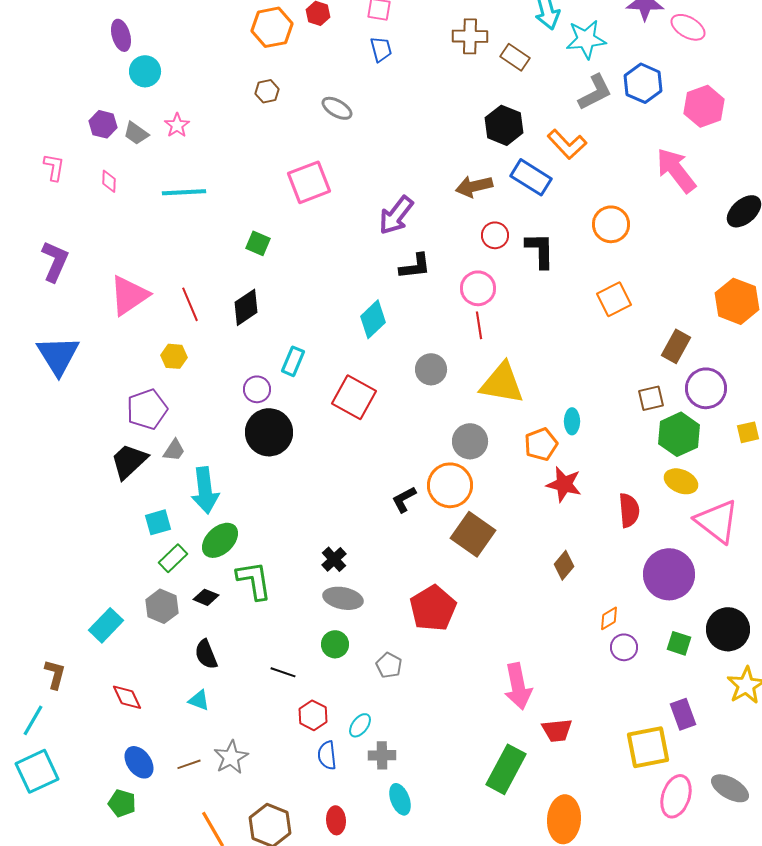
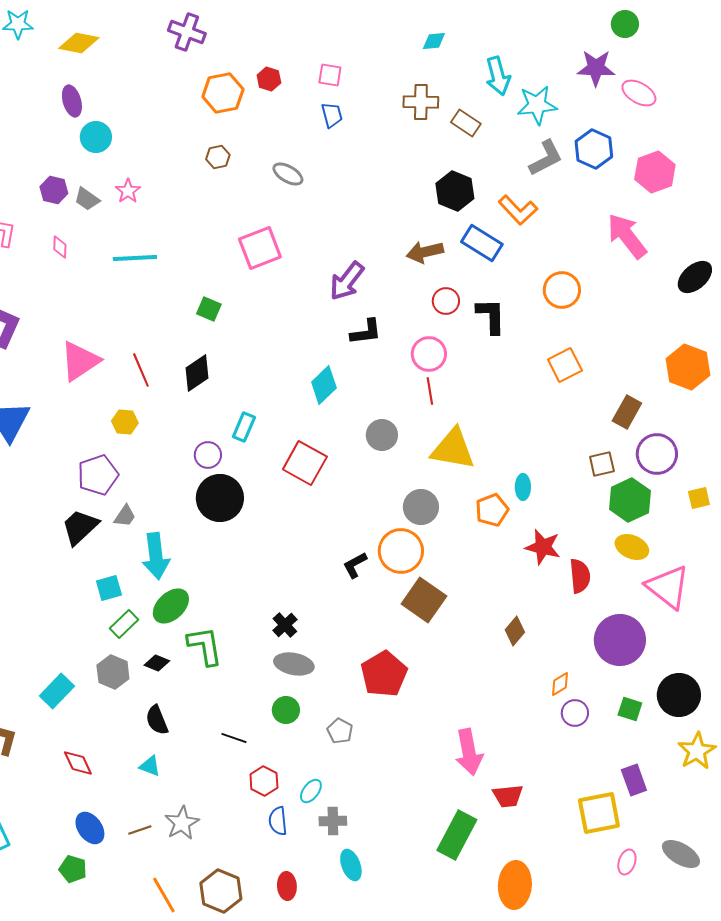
red star: (564, 484) -> (543, 547), moved
pink ellipse: (676, 796) -> (627, 862), size x0.6

